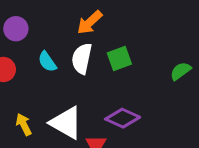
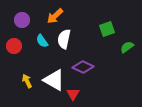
orange arrow: (90, 22) -> (55, 16), moved
green square: (119, 59) -> (107, 29), moved
purple diamond: (123, 118) -> (83, 67), moved

